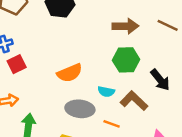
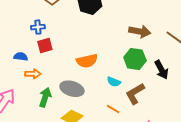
black arrow: (160, 80) -> (161, 70), moved
brown L-shape: (134, 101) -> (135, 94), turned -85
gray ellipse: (80, 109) -> (72, 89), moved

